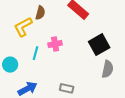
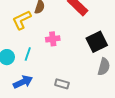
cyan line: (36, 53) -> (28, 54), moved

